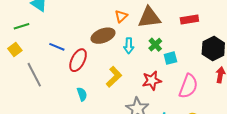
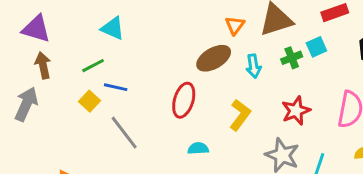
green cross: (155, 45) -> (292, 58), turned 32
blue line: (57, 47) -> (116, 87), moved
cyan square: (170, 58) -> (316, 47), moved
cyan semicircle: (82, 94) -> (198, 148), turned -64

